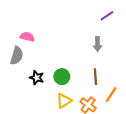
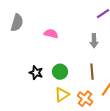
pink semicircle: (27, 37) -> (51, 34), moved
gray semicircle: (17, 56) -> (17, 23), moved

